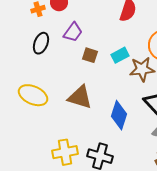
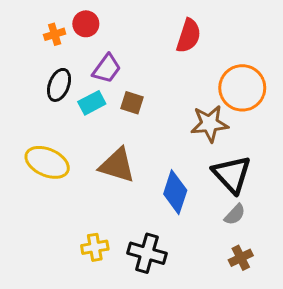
cyan rectangle: (120, 55) -> (92, 103), moved
yellow cross: (65, 152) -> (95, 247), size x0.7

